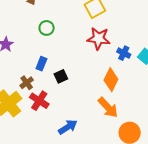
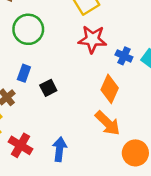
green circle: (47, 28) -> (28, 29), size x1.6
red cross: (39, 101) -> (21, 145), moved
blue arrow: (68, 127) -> (59, 149), turned -48

